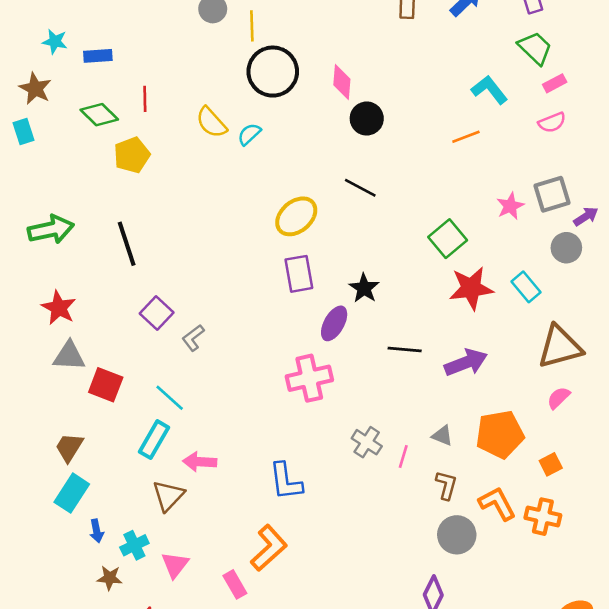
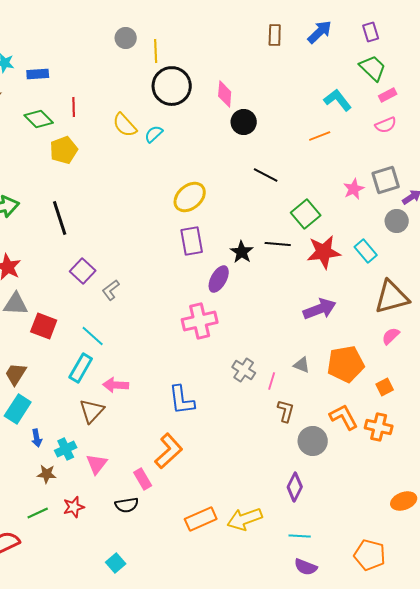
black line: (360, 188) -> (266, 175), moved
black line: (405, 350) -> (278, 244), moved
brown L-shape: (446, 485) -> (286, 411), moved

